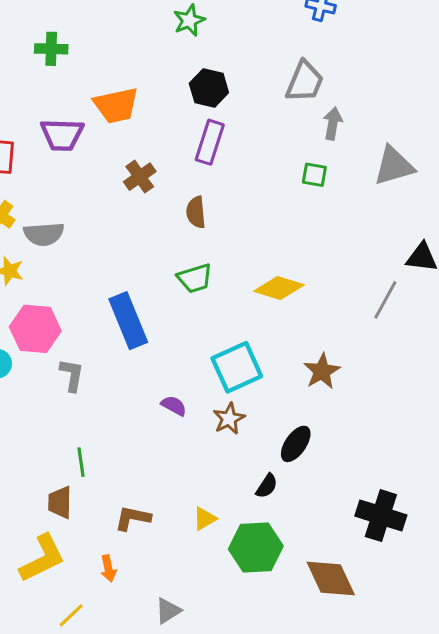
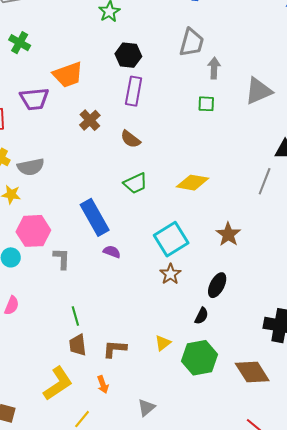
green cross: (51, 49) -> (20, 43), turned 35
brown semicircle: (196, 212) -> (130, 139), turned -40
purple semicircle: (174, 406) -> (112, 252), moved
brown trapezoid: (60, 502) -> (78, 345), moved

